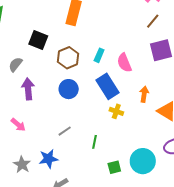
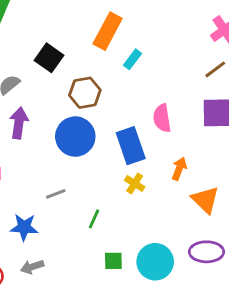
cyan rectangle: (99, 55) -> (132, 59), moved
blue circle: (69, 89) -> (75, 137), size x1.4

